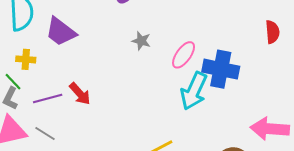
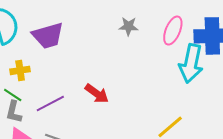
purple trapezoid: (61, 32) -> (48, 36), turned -40
red arrow: (80, 94) -> (97, 94), moved

